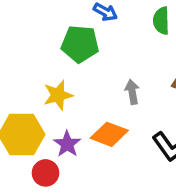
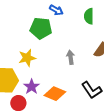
orange diamond: (109, 134) -> (55, 94), moved

